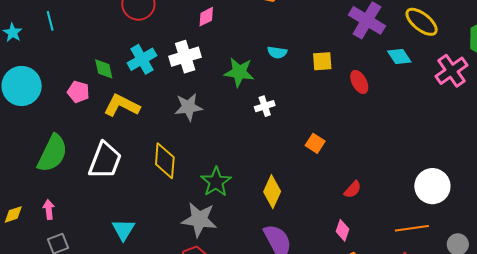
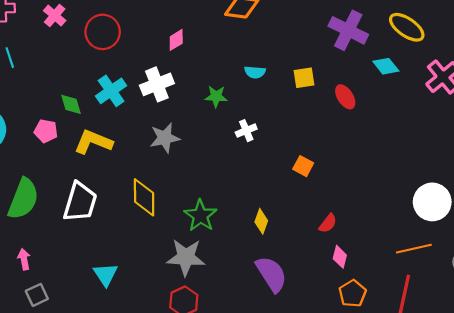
green star: (239, 72) -> (216, 96), size x0.7
red semicircle: (353, 189) -> (328, 223), moved
yellow diamond: (272, 192) -> (261, 221), size x0.7

